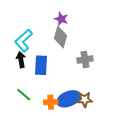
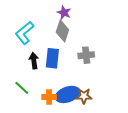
black arrow: (21, 60) -> (34, 61), moved
blue rectangle: (41, 65) -> (52, 58), moved

